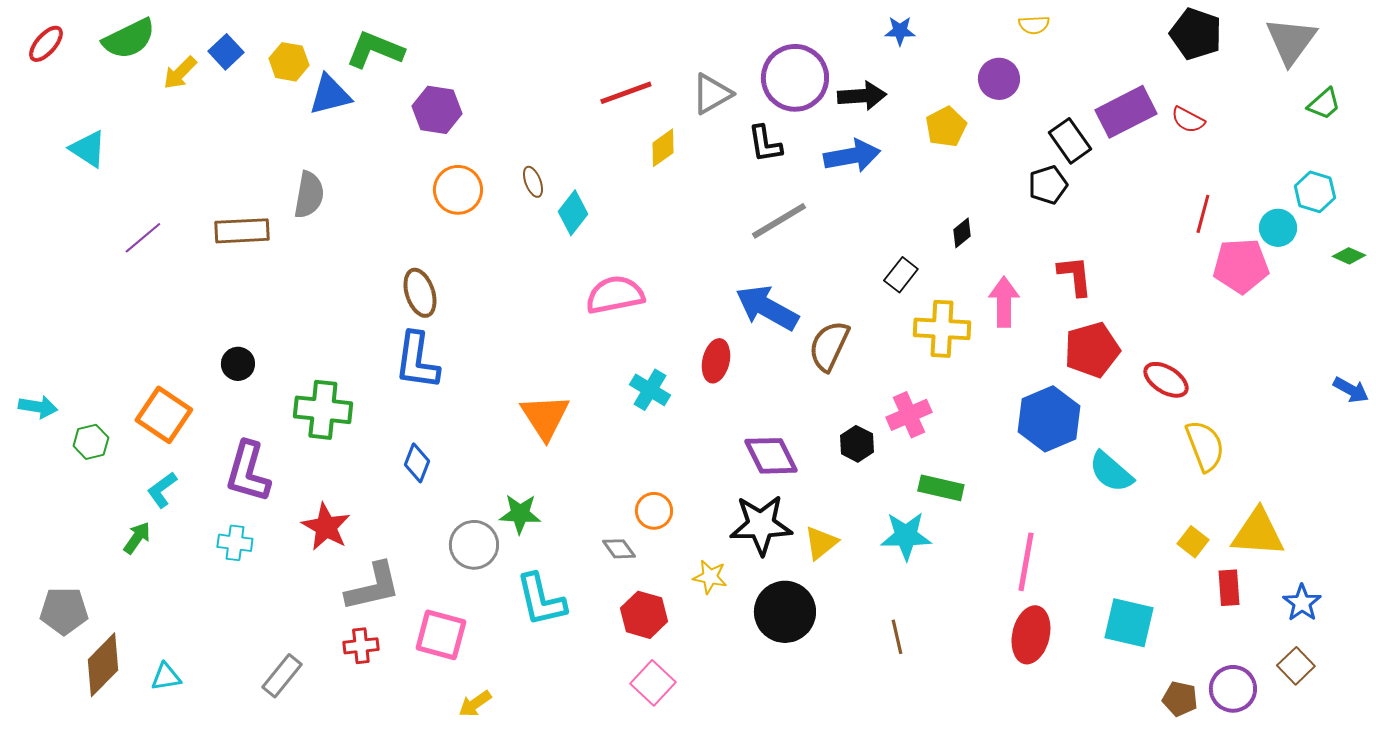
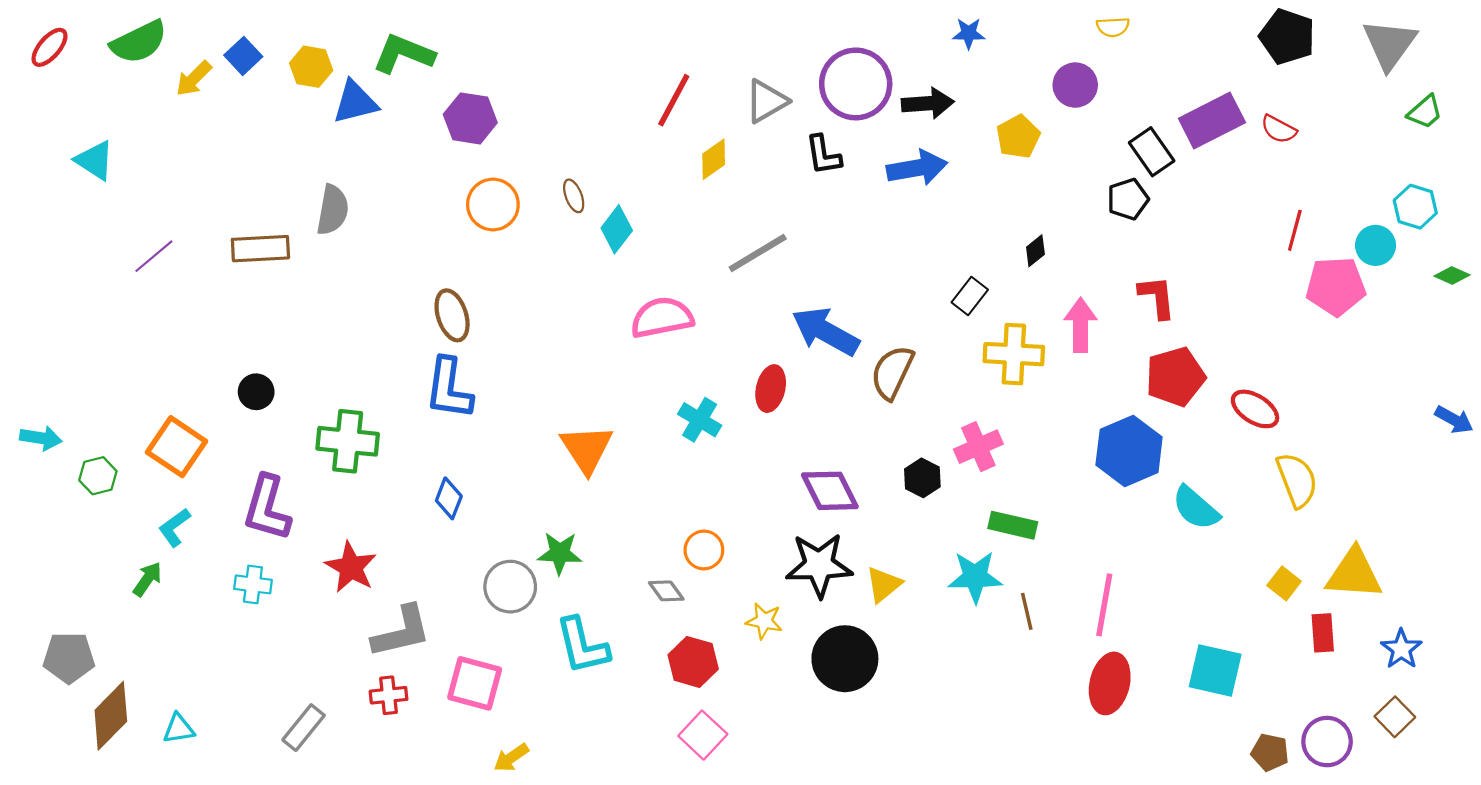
red line: (626, 93) -> (674, 100), turned -42
gray line: (779, 221) -> (758, 253), moved
brown line: (897, 637) -> (1027, 611), moved

